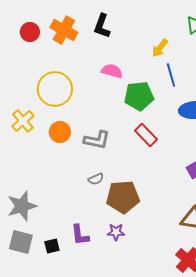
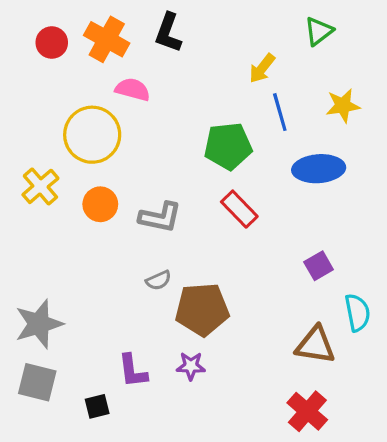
pink semicircle: (112, 71) -> (133, 89), moved
black square: (52, 246) -> (97, 406), moved

